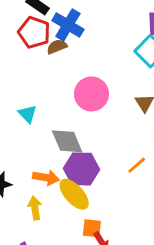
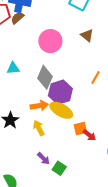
cyan triangle: (28, 114) -> (13, 68), turned -32
gray diamond: (67, 141) -> (45, 77), turned 65

